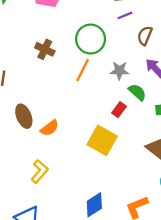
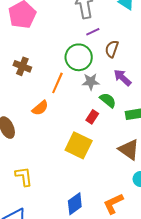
green circle: (91, 39) -> (79, 57), moved
orange semicircle: (50, 128) -> (40, 108), moved
yellow L-shape: (40, 171) -> (24, 176), turned -45

